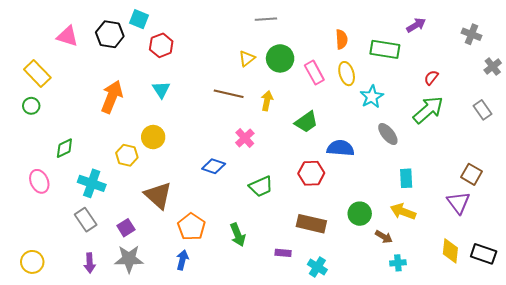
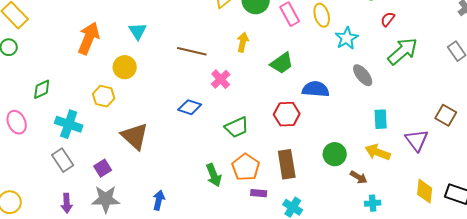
red semicircle: (431, 78) -> (388, 19), moved
brown line: (229, 94) -> (192, 51), moved
yellow circle: (153, 137) -> (125, 67), moved
purple triangle: (458, 203) -> (417, 140), moved
brown rectangle: (311, 224) -> (287, 164), turned 68
orange pentagon: (191, 227) -> (246, 167), moved

